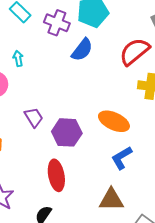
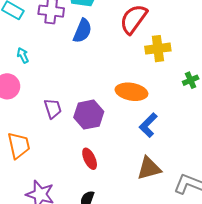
purple trapezoid: (34, 117) -> (53, 108), turned 30
red ellipse: (56, 175) -> (90, 159), size x0.7

